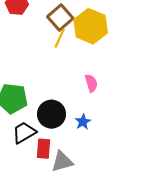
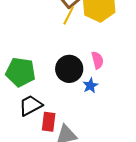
black circle: (51, 114) -> (69, 69), moved
blue star: (83, 122) -> (90, 86), moved

